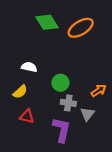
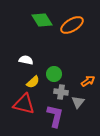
yellow semicircle: (20, 92) -> (33, 82), moved
red triangle: (27, 116) -> (24, 104), size x1.6

